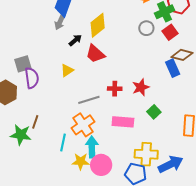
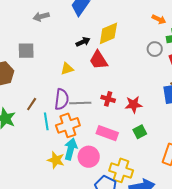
gray arrow: (60, 22) -> (41, 17), moved, turned 35
purple semicircle: (32, 78) -> (62, 99), moved
brown line: (35, 122) -> (32, 104), moved
cyan line: (63, 143) -> (46, 121), moved, turned -36
pink circle: (101, 165) -> (89, 157), moved

